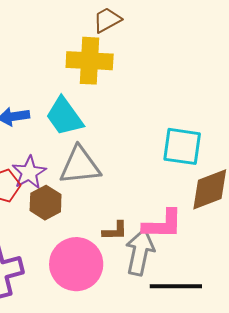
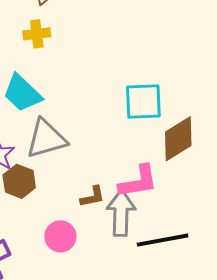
yellow cross: (90, 61) -> (37, 34), size x0.6
pink circle: (76, 264) -> (60, 236), size x0.6

